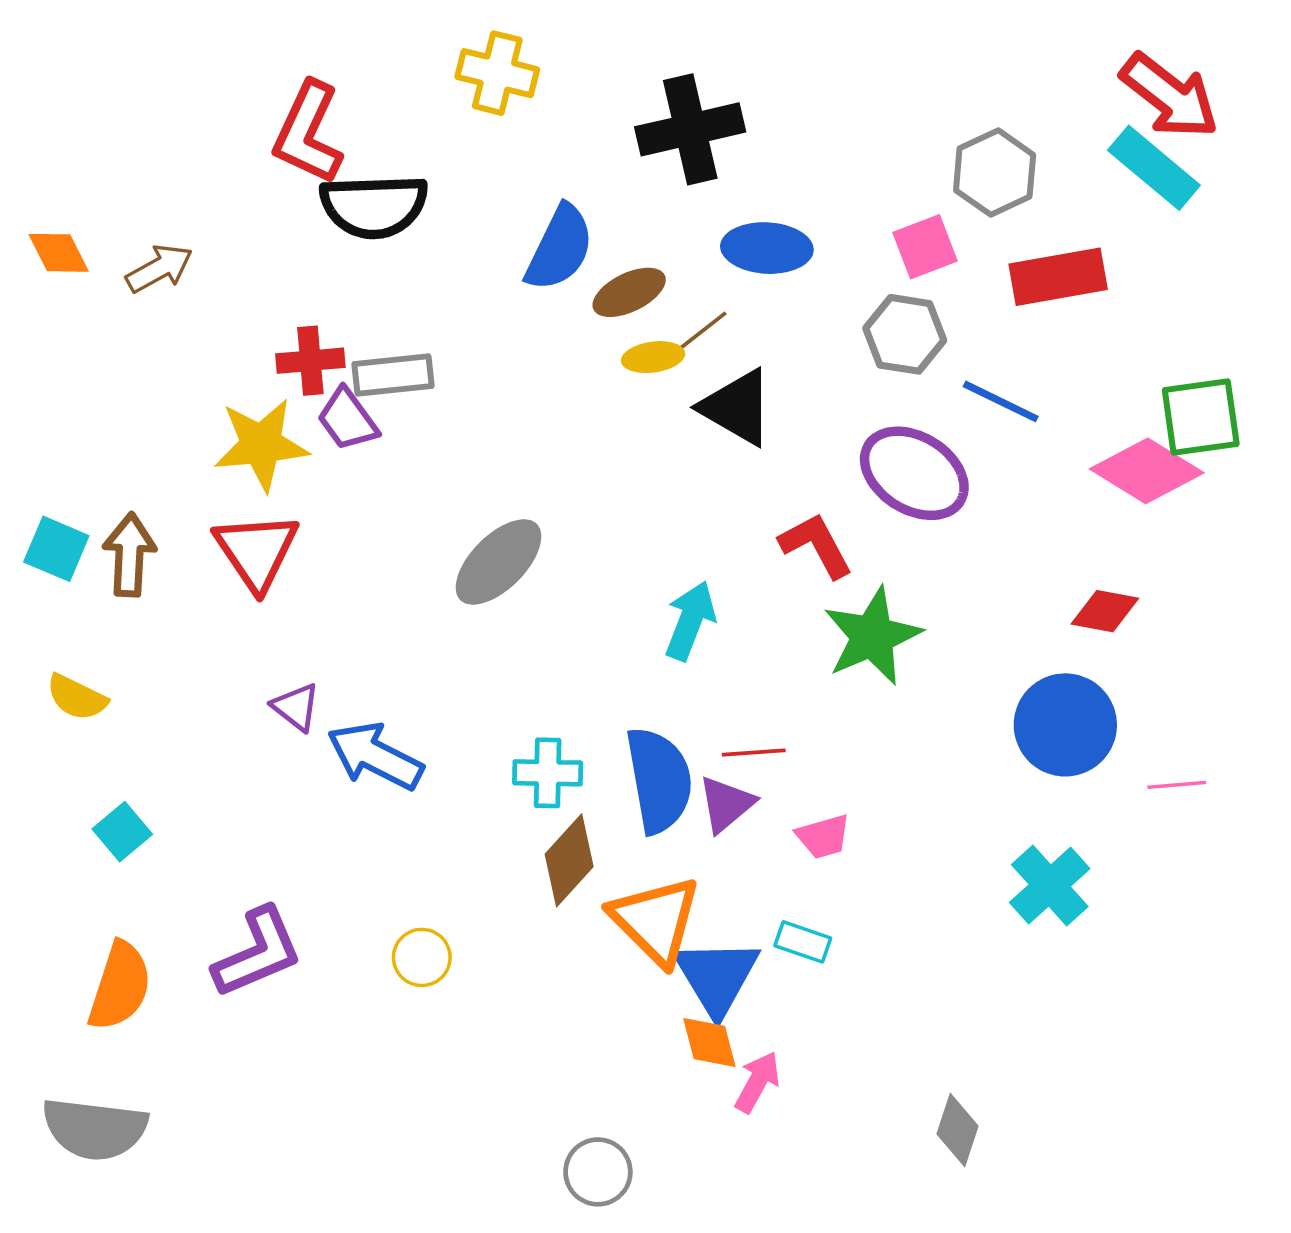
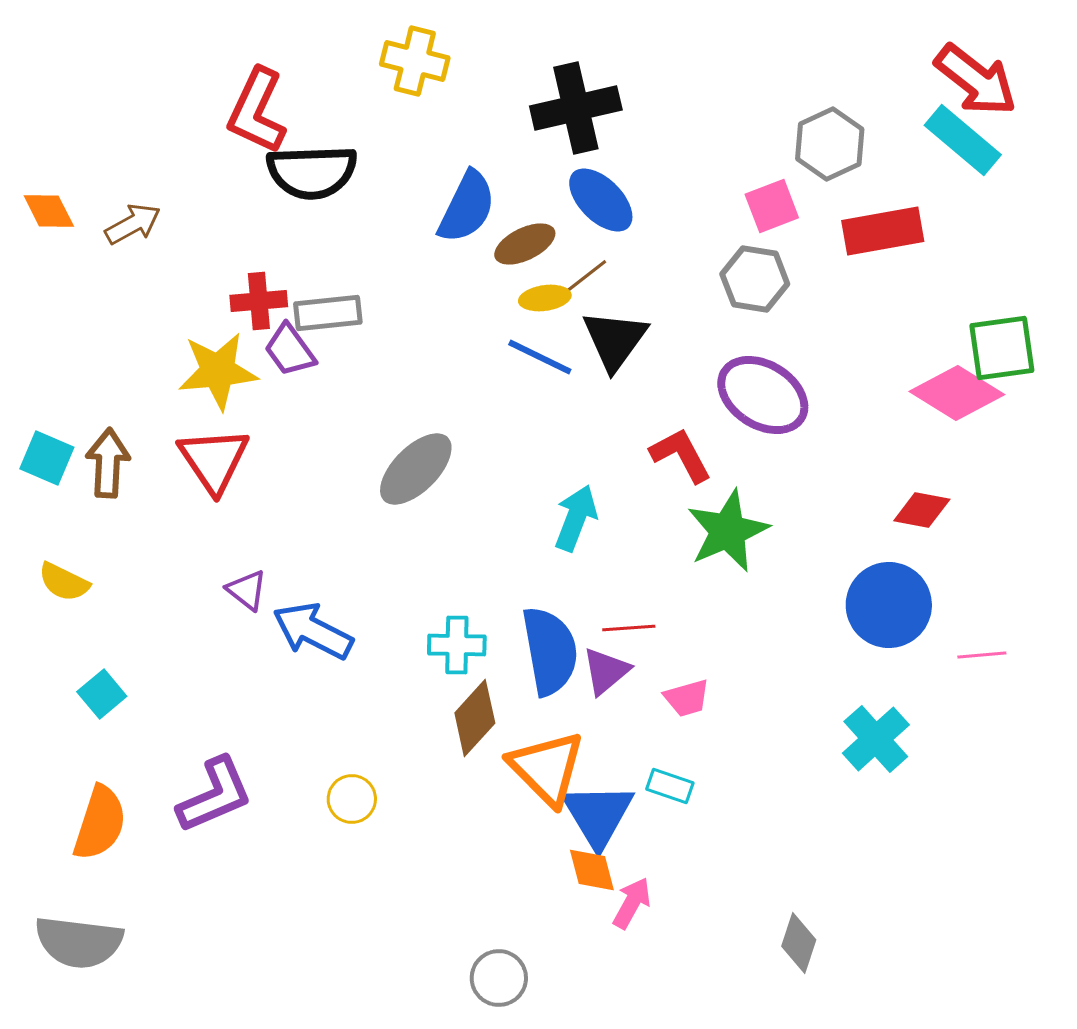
blue ellipse: (767, 248) -> (601, 200), moved, turned 42
blue line: (1001, 401) -> (540, 357), moved
black triangle: (737, 407) -> (615, 340), turned 36

